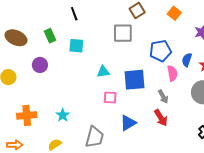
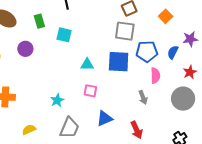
gray square: (123, 33) -> (125, 31), moved
blue semicircle: (187, 60) -> (173, 52), moved
blue square: (135, 80) -> (119, 62), moved
cyan star: (63, 115) -> (57, 100), moved
red arrow: (161, 118) -> (137, 130), moved

